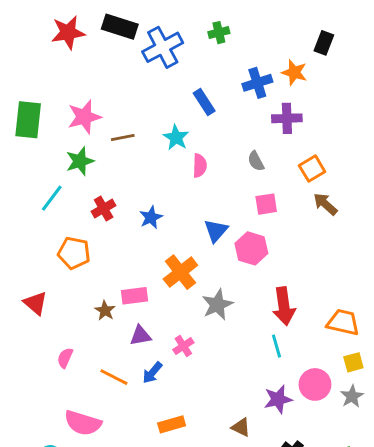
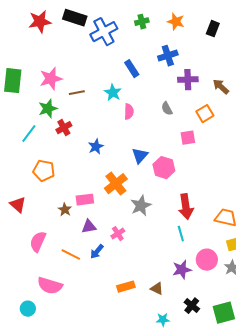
orange star: (294, 72) -> (176, 22), moved
pink square: (266, 204) -> (188, 138), moved
brown arrow: (325, 204) -> (221, 87), moved
red cross: (104, 209) -> (64, 128), moved
pink semicircle: (65, 358) -> (38, 242), size x1.5
orange rectangle: (172, 424) -> (126, 287), moved

